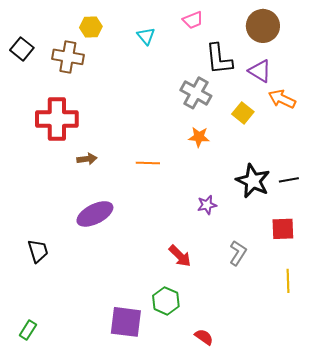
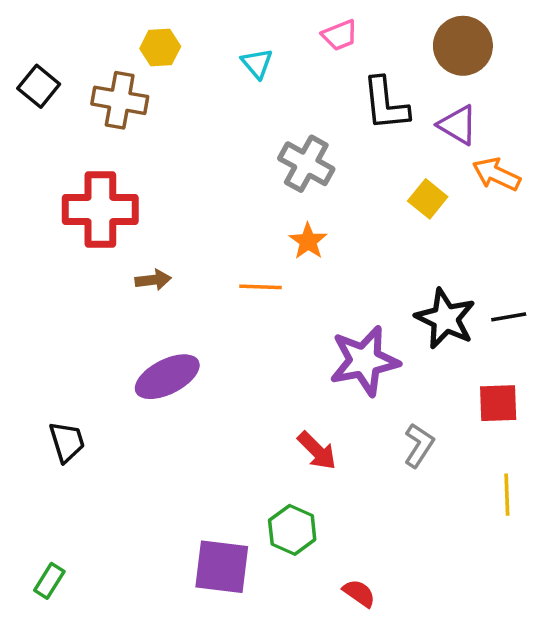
gray cross: (196, 93) -> (306, 164), moved
orange star: (199, 137) -> (308, 241), moved, turned 30
purple star: (207, 205) -> (364, 361), size x2.0

